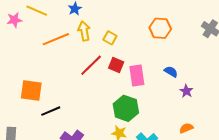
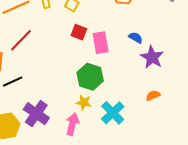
red line: (91, 65) -> (21, 40), moved
purple star: (186, 91) -> (152, 57), size x1.6

